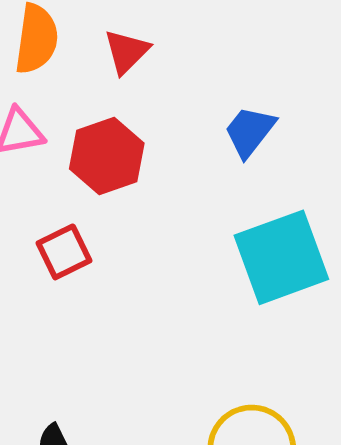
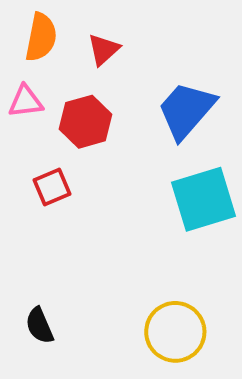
blue trapezoid: (250, 131) -> (186, 110), size x1.6

